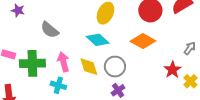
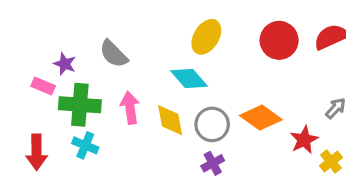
purple star: (18, 10) -> (65, 64), moved
orange diamond: (143, 41) -> (261, 118), moved
cyan cross: (58, 85) -> (85, 145), moved

